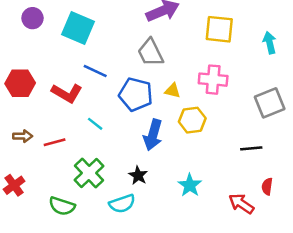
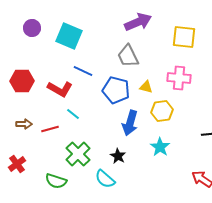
cyan line: (95, 124) -> (73, 114), moved
cyan star: (190, 185) -> (160, 147), moved
cyan semicircle: (122, 204) -> (105, 179), turned 60

